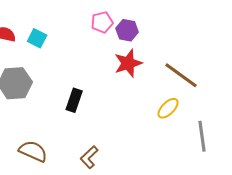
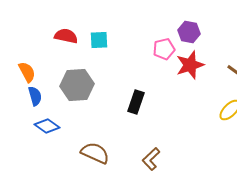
pink pentagon: (102, 22) -> (164, 49), moved
cyan square: (37, 38) -> (99, 40), turned -30

